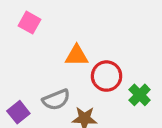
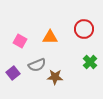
pink square: (29, 23) -> (20, 41), moved
red circle: (107, 76) -> (84, 29), moved

